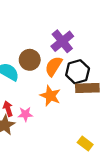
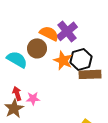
orange semicircle: (54, 66) -> (49, 33), moved, turned 84
orange star: (50, 96) -> (63, 60), moved

